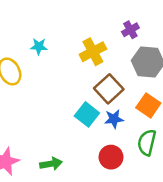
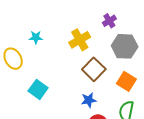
cyan square: (87, 114) -> (38, 89), moved
blue star: (114, 119) -> (89, 100), moved

